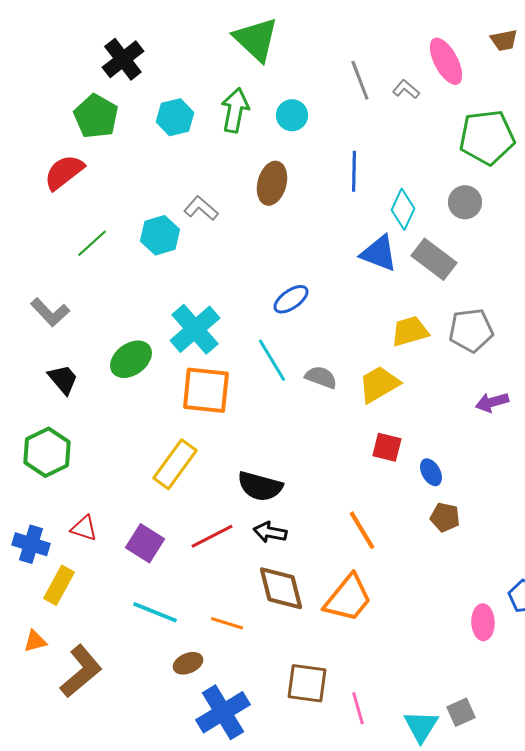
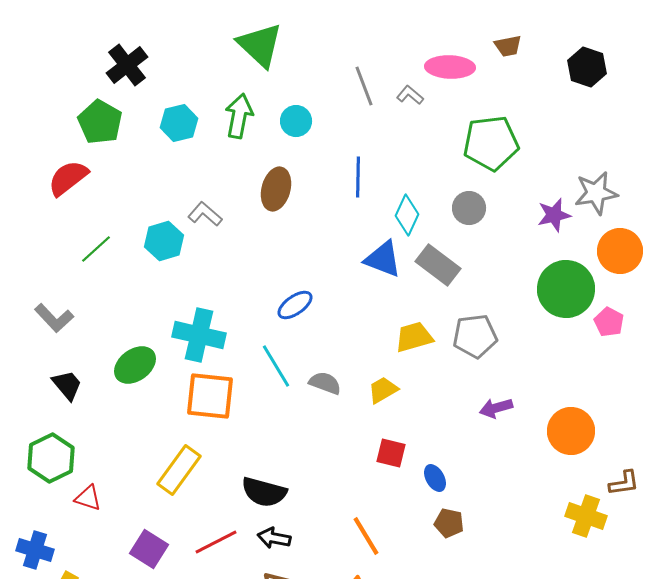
pink ellipse: (446, 61) -> (450, 67), turned -60
cyan cross: (195, 329) -> (199, 335), turned -36
yellow trapezoid: (379, 384) -> (383, 390), size x0.7
red triangle: (84, 528) -> (88, 498), moved

